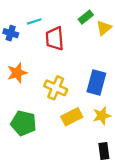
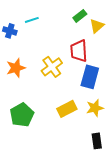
red trapezoid: (55, 39) -> (79, 51), moved
yellow cross: (56, 88) -> (52, 67), moved, turned 30
green pentagon: (24, 123) -> (22, 115), turned 30

